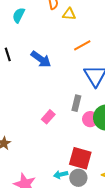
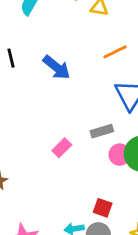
gray rectangle: (76, 103) -> (102, 131), turned 56
red square: (80, 158) -> (103, 208), size x0.6

